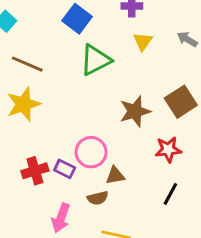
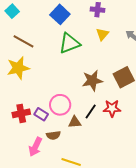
black line: (170, 194) -> (91, 111), moved
brown semicircle: (98, 198) -> (53, 135), moved

